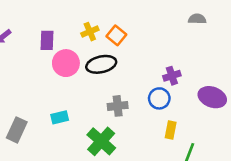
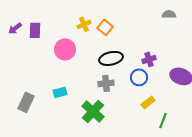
purple rectangle: (47, 40) -> (35, 30), moved
black ellipse: (101, 64) -> (111, 58), moved
yellow rectangle: (171, 130) -> (148, 102), turned 40

